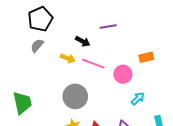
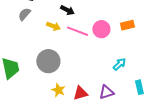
pink circle: (123, 74) -> (101, 29), moved
gray circle: (75, 96) -> (48, 61), moved

